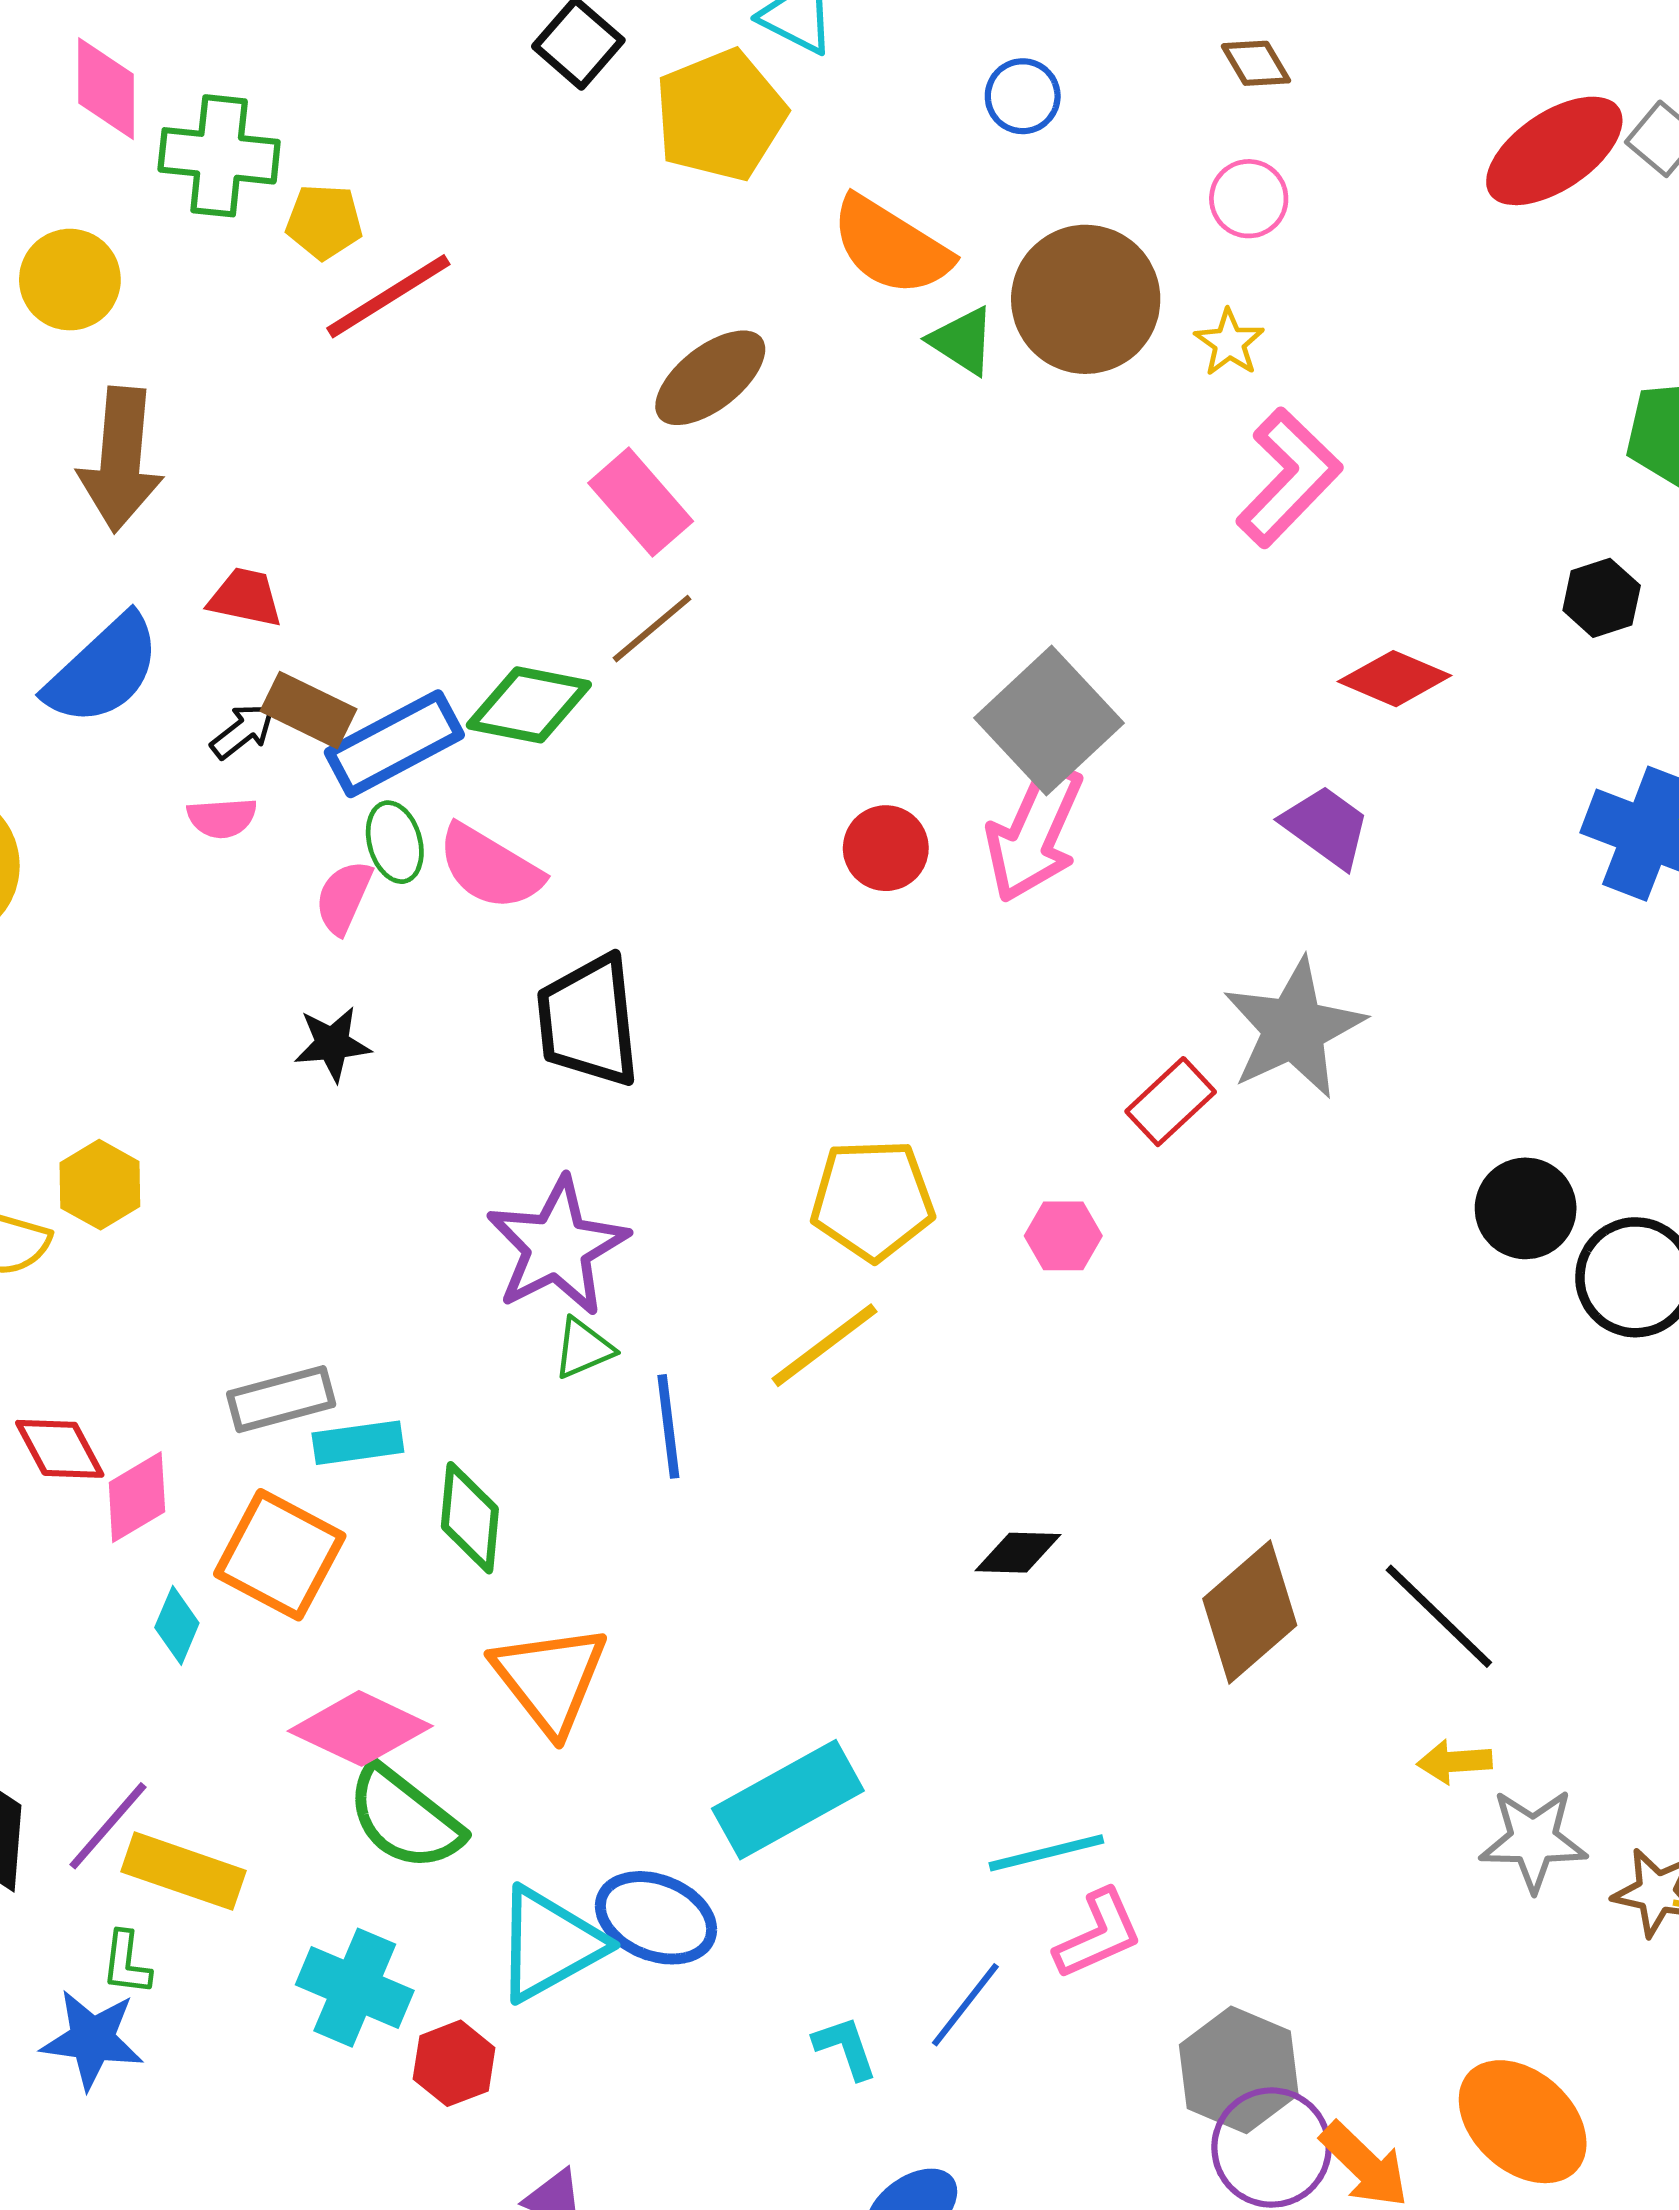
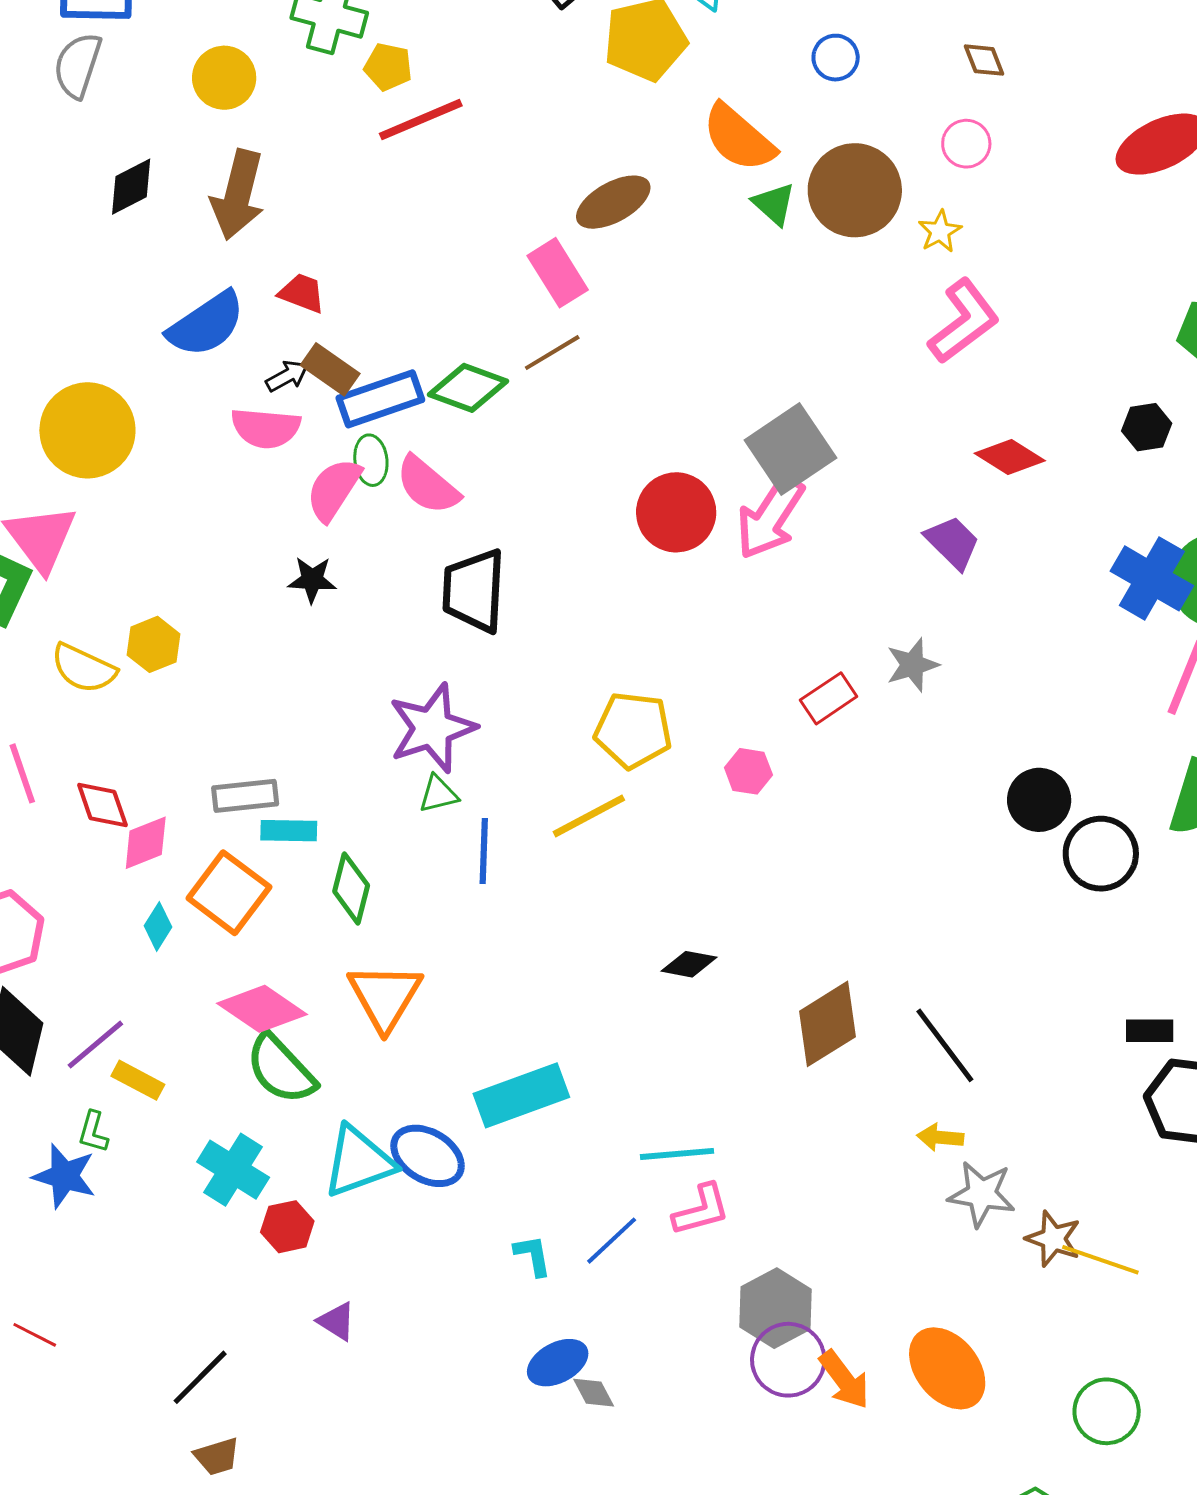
pink semicircle: (222, 818) -> (266, 428), size x1.6
red circle: (886, 848) -> (676, 512), size x1.5
pink semicircle: (344, 897) -> (334, 489), size x1.4
gray star: (1294, 1028) -> (912, 665), size x0.6
yellow rectangle: (184, 1871) -> (138, 1080), size x0.7

